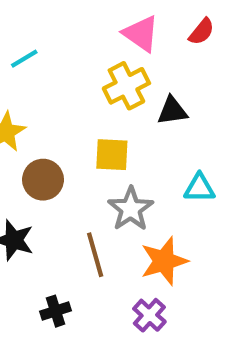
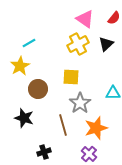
cyan line: (24, 59) -> (29, 43), moved
black triangle: (172, 111) -> (106, 44), moved, turned -35

